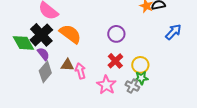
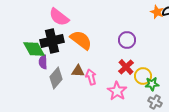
black cross: (41, 35) -> (52, 41), turned 30
purple semicircle: (43, 54) -> (43, 62), moved, turned -144
yellow circle: (140, 65) -> (143, 76), moved
gray cross: (132, 86) -> (155, 102), moved

